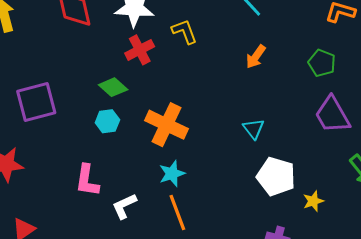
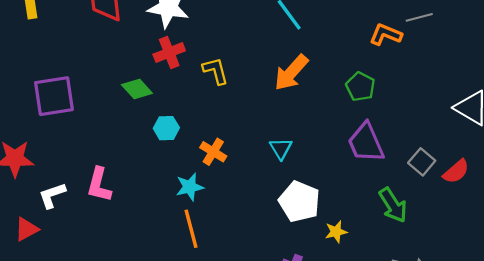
yellow L-shape: (184, 31) -> (216, 71), moved
orange arrow: (256, 57) -> (291, 73), size x1.5
cyan hexagon: (107, 121) -> (166, 128), moved
orange cross: (166, 125) -> (213, 152), moved, size x0.6
white L-shape: (124, 206) -> (52, 195), moved

